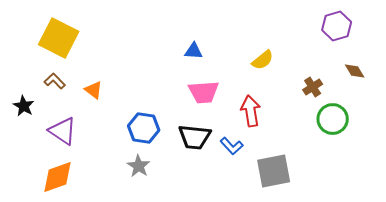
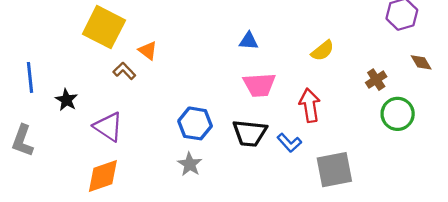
brown L-shape: (55, 81) -> (124, 71), moved
orange triangle: (94, 90) -> (148, 51), moved

